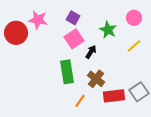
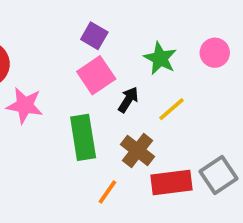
pink circle: (134, 18) -> (215, 53), moved
pink star: (38, 20) -> (25, 105), moved
yellow line: (134, 46) -> (171, 109), moved

